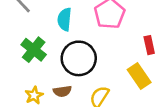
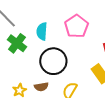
green cross: (34, 50) -> (17, 43), moved

